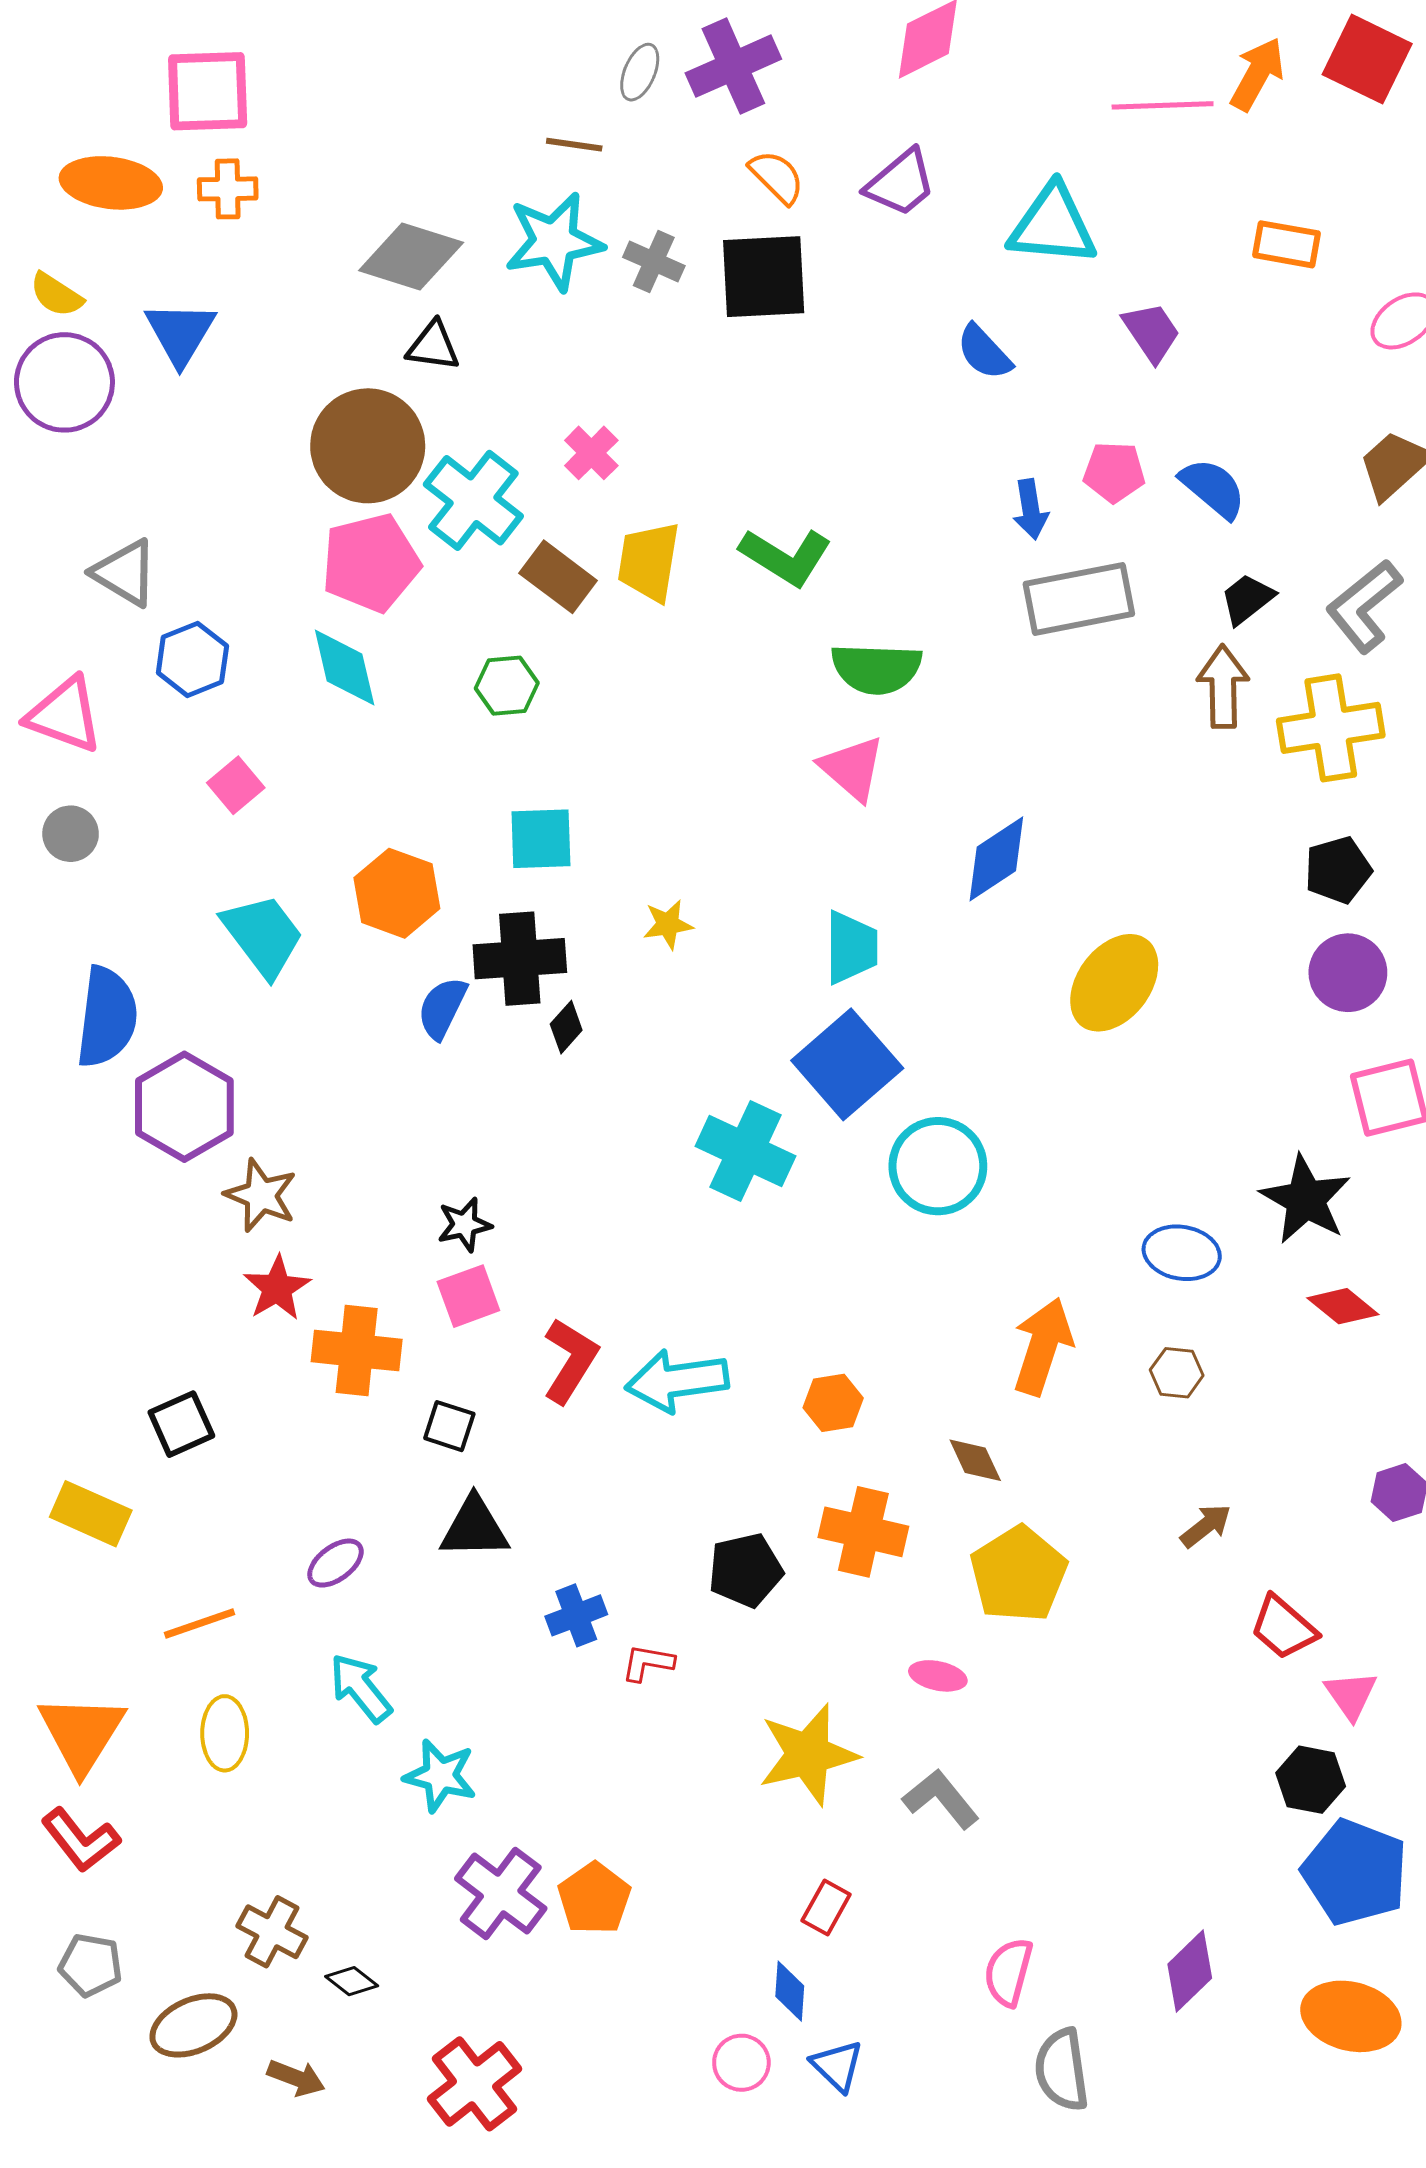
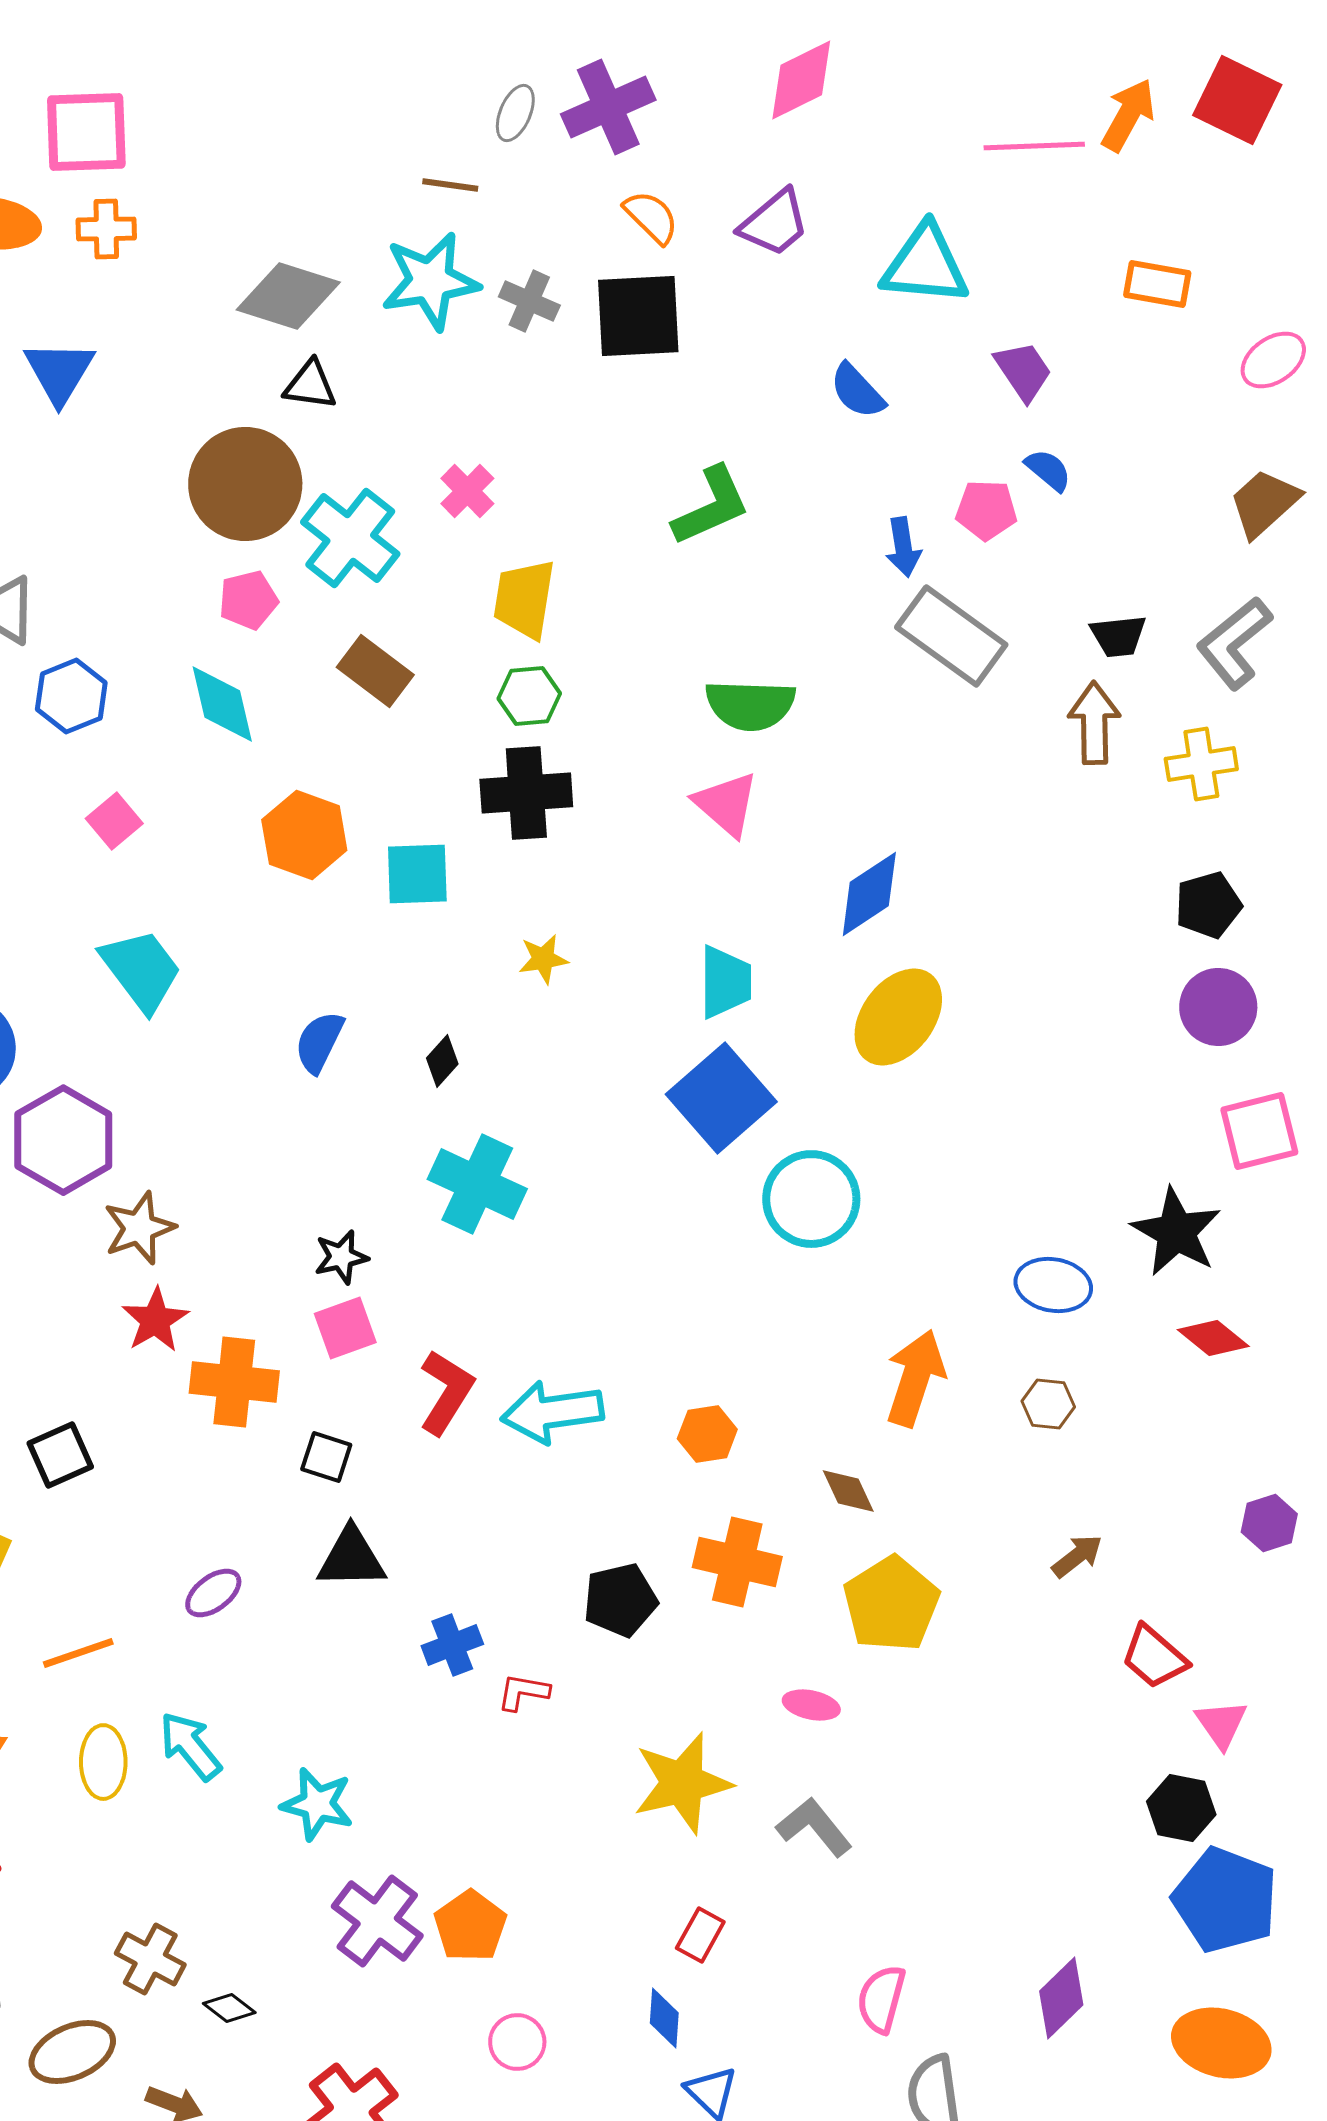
blue semicircle: (1213, 488) -> (1048, 470), moved, size x0.7
green L-shape: (786, 557) -> (711, 506), moved, turned -56
pink pentagon: (371, 563) -> (248, 600), size x0.6
brown rectangle: (558, 577) -> (375, 671), moved
gray rectangle: (1079, 599) -> (951, 636), turned 47
black trapezoid: (1247, 599) -> (1118, 636), turned -148
green hexagon: (507, 686) -> (529, 696), moved
yellow cross: (1331, 728) -> (1201, 764), size x0.7
orange hexagon: (397, 893) -> (304, 835), moved
black cross: (520, 959) -> (526, 793), moved
yellow ellipse: (1114, 983) -> (898, 1017), moved
cyan cross: (745, 1151) -> (477, 1184), moved
brown star: (261, 1195) -> (139, 1228), turned 30
cyan arrow: (361, 1688) -> (190, 1746), moved
pink circle: (741, 2063) -> (517, 2042), moved

